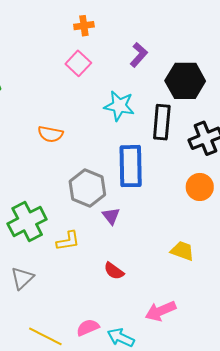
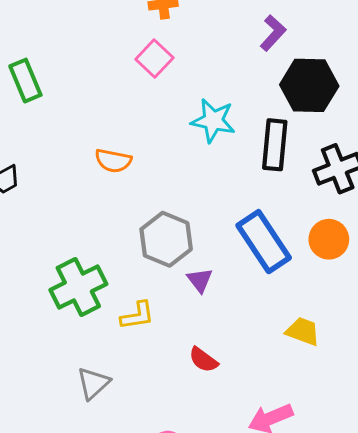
purple L-shape: (139, 55) -> (273, 33), moved
blue rectangle: (131, 166) -> (264, 242), moved, turned -33
gray triangle: (22, 278) -> (93, 383), moved

